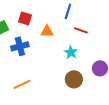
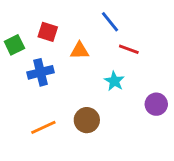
blue line: (68, 11) -> (110, 22), turned -56
brown circle: (74, 79) -> (87, 120), moved

